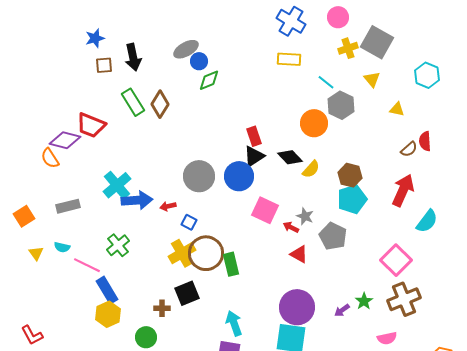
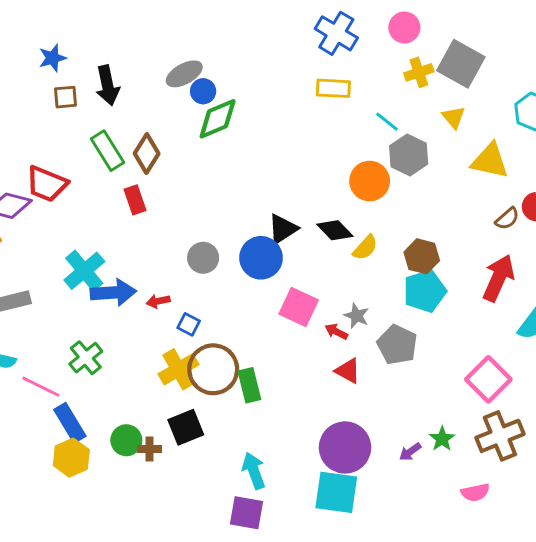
green diamond: (209, 80) -> (218, 119), size x1.4
yellow triangle: (397, 109) -> (490, 161), size x1.8
red rectangle: (254, 136) -> (135, 200), moved
gray circle: (199, 176) -> (203, 258), size x0.7
green circle: (146, 337) -> (126, 440), moved

